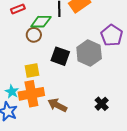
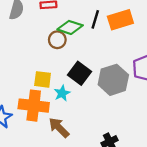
cyan star: (12, 92) -> (62, 93), moved

